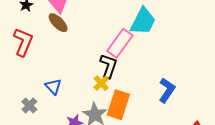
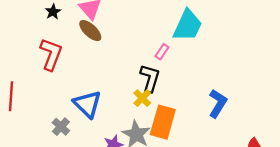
pink rectangle: (120, 43) -> (162, 52), size x0.5
blue triangle: (53, 87) -> (87, 104), size x1.5

